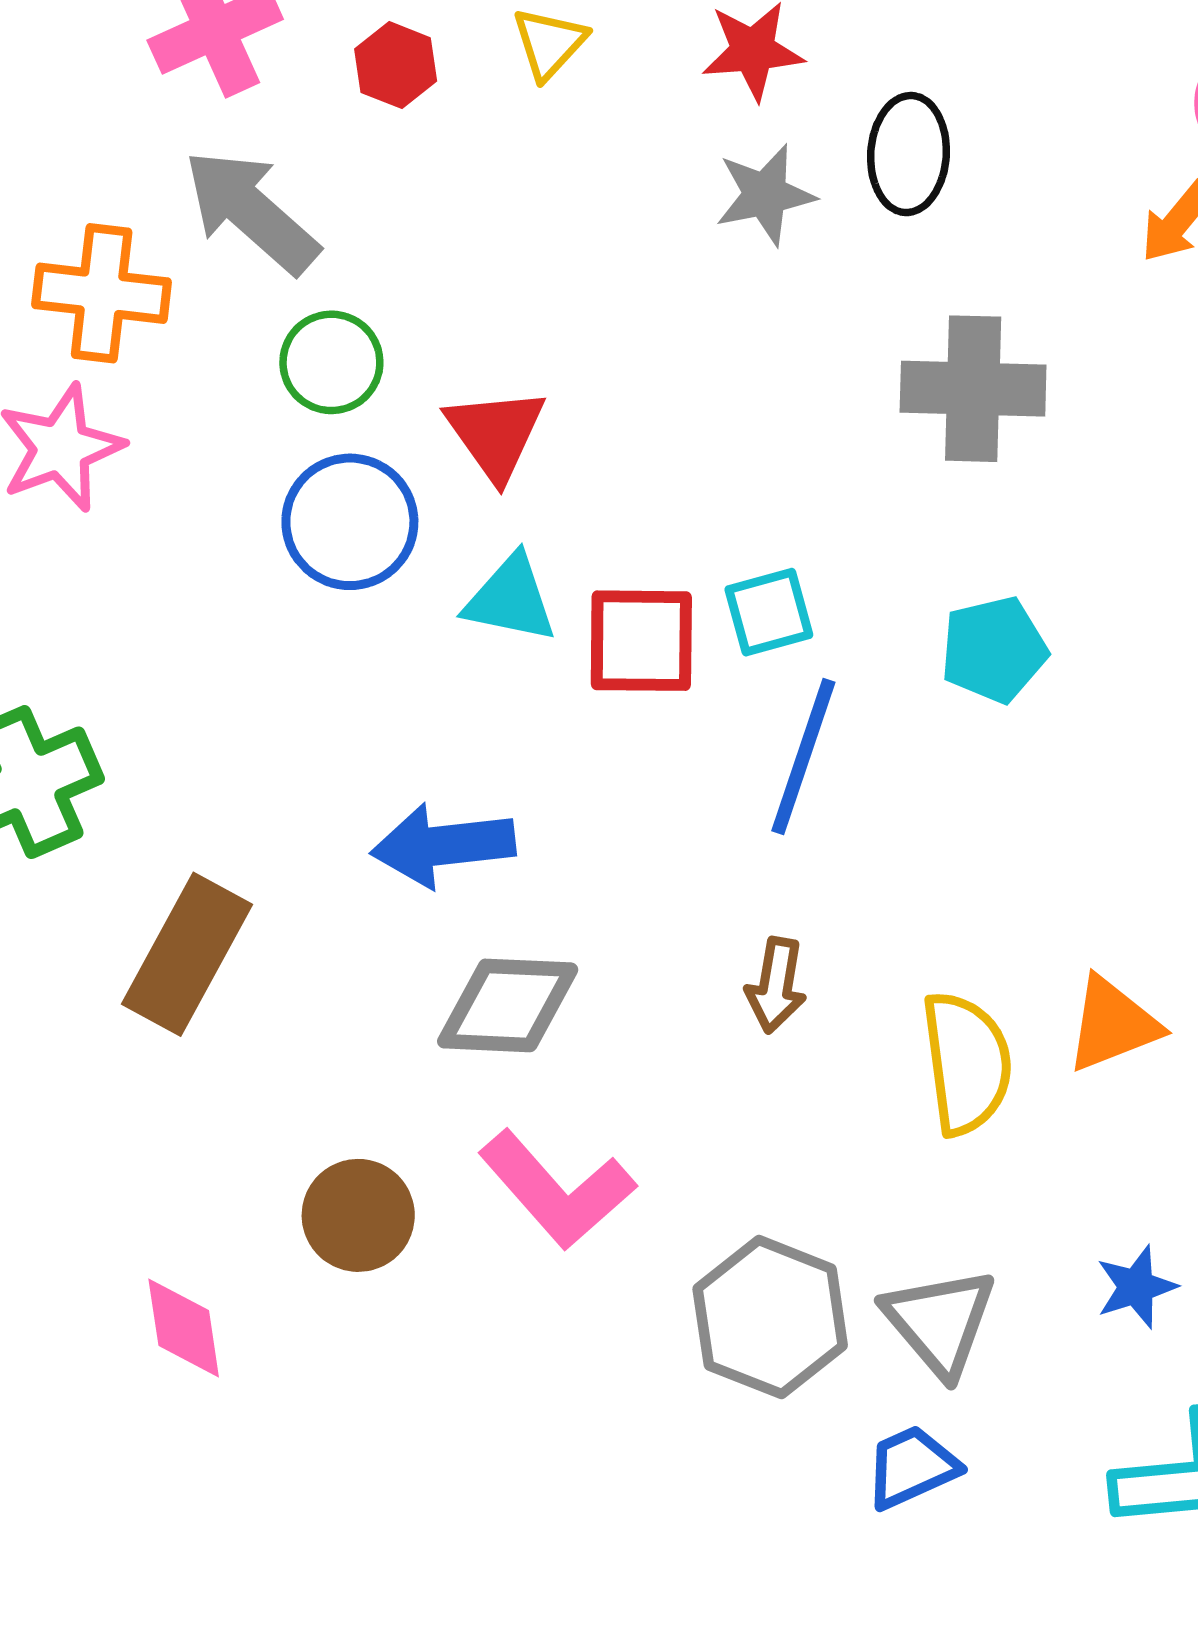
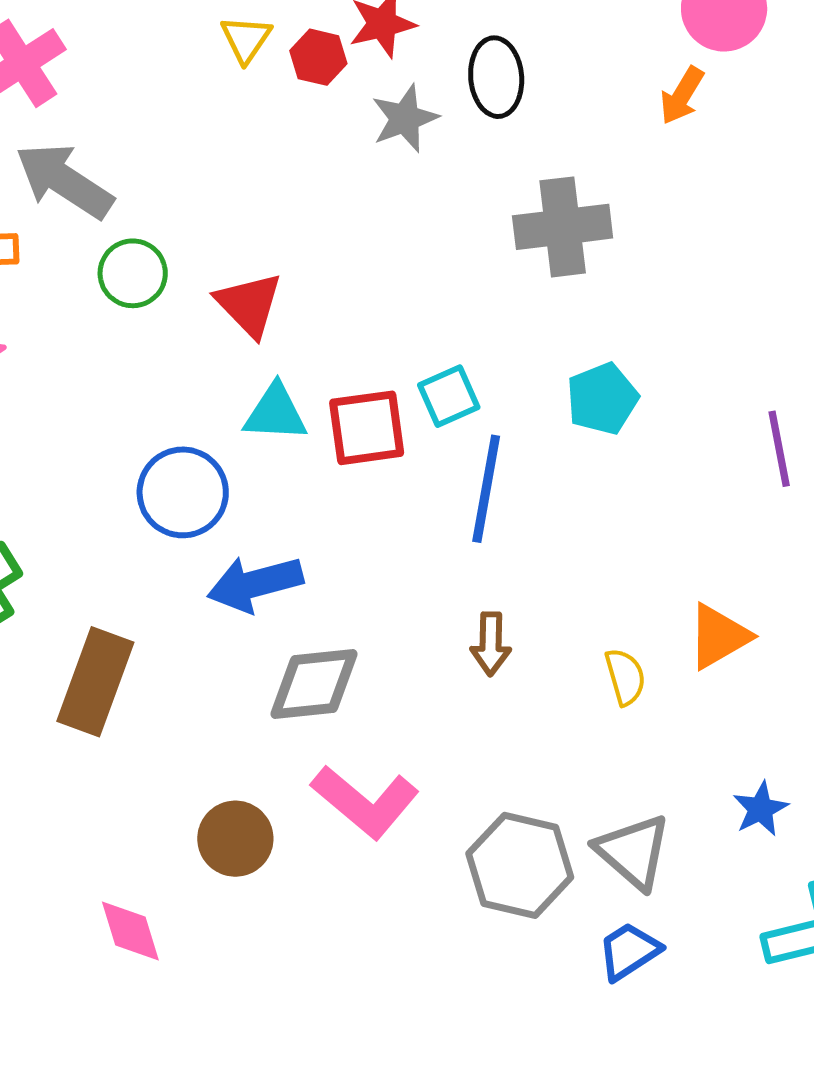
red hexagon: (396, 65) -> (318, 57), moved
blue circle: (350, 522) -> (183, 492), moved
yellow semicircle: (966, 1063) -> (625, 677), size x0.6

